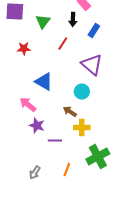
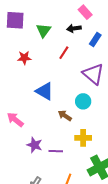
black arrow: (73, 20) -> (74, 28), turned 80
pink arrow: (28, 104) -> (15, 120), moved
brown arrow: (70, 112) -> (65, 116), moved
purple star: (37, 126) -> (34, 145), moved

